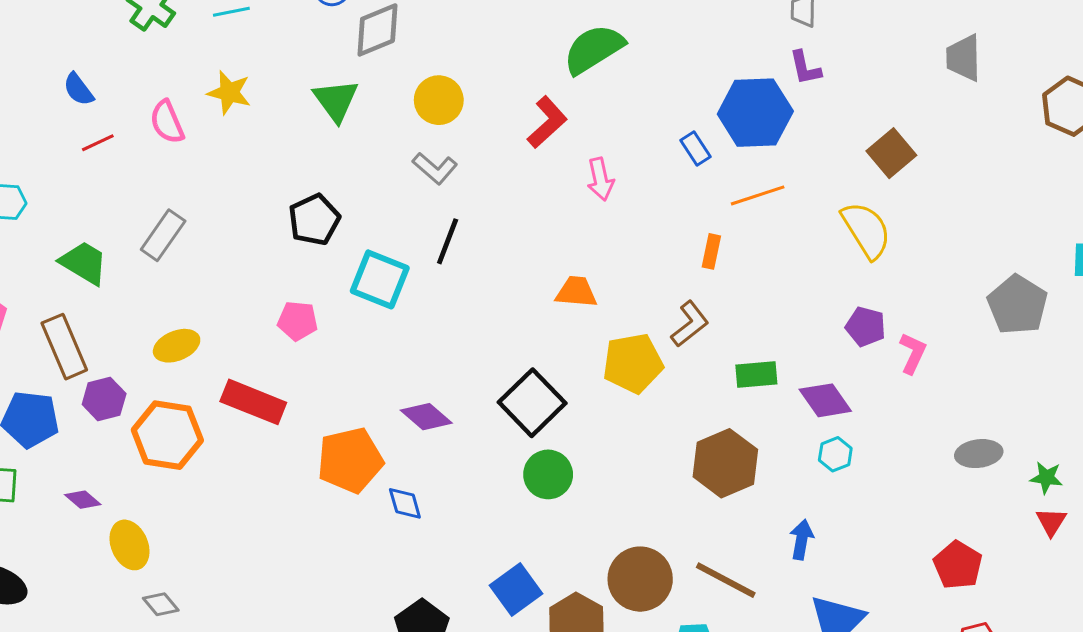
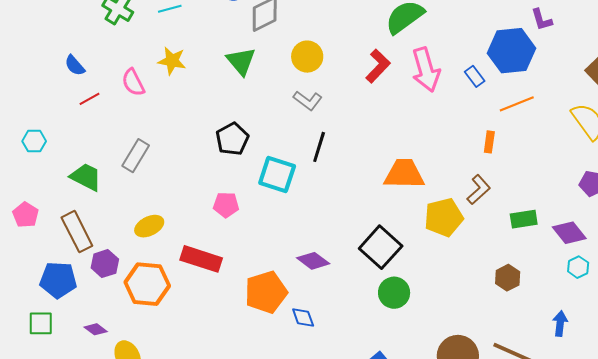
pink arrow: (600, 179) -> (426, 70), moved, size x1.6
orange trapezoid: (576, 292) -> (404, 174), size x1.5
brown hexagon: (725, 463) -> (508, 278), size x0.6

